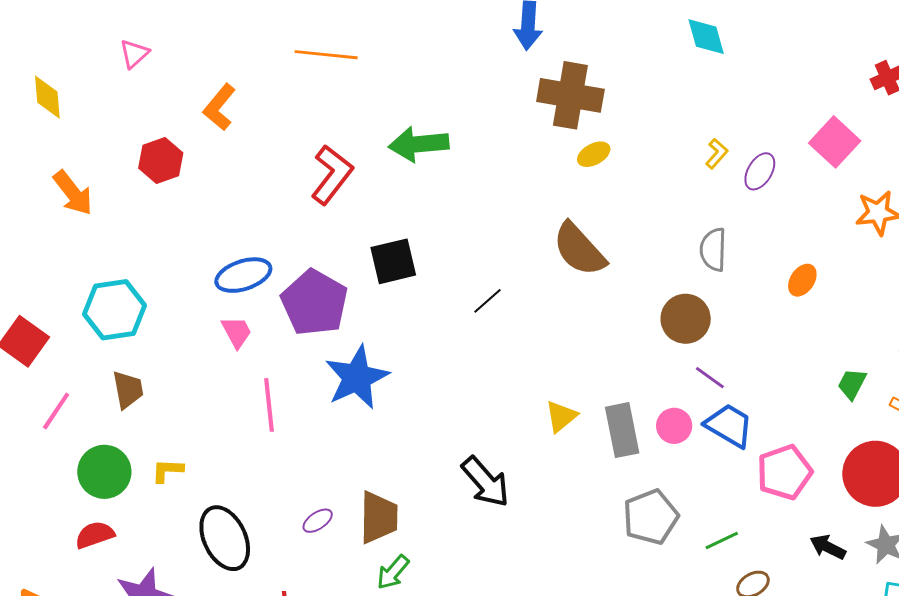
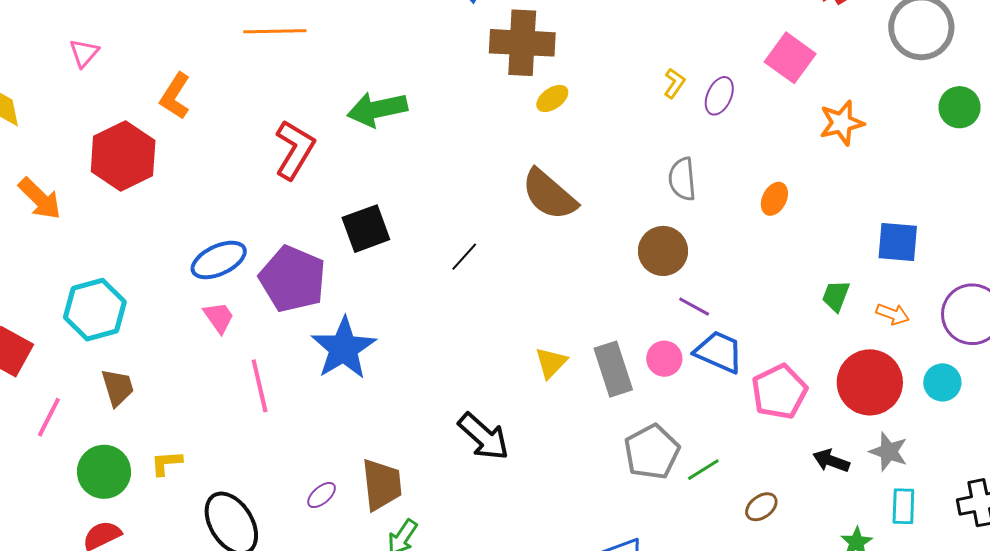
red hexagon: (161, 161) -> (123, 156), size x1.5
green line: (722, 541) -> (703, 470), moved

